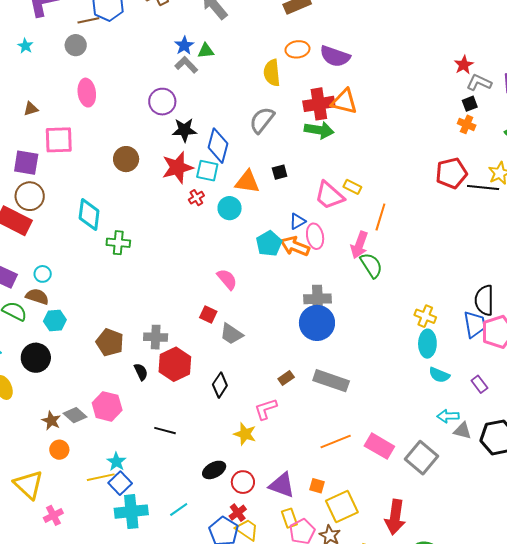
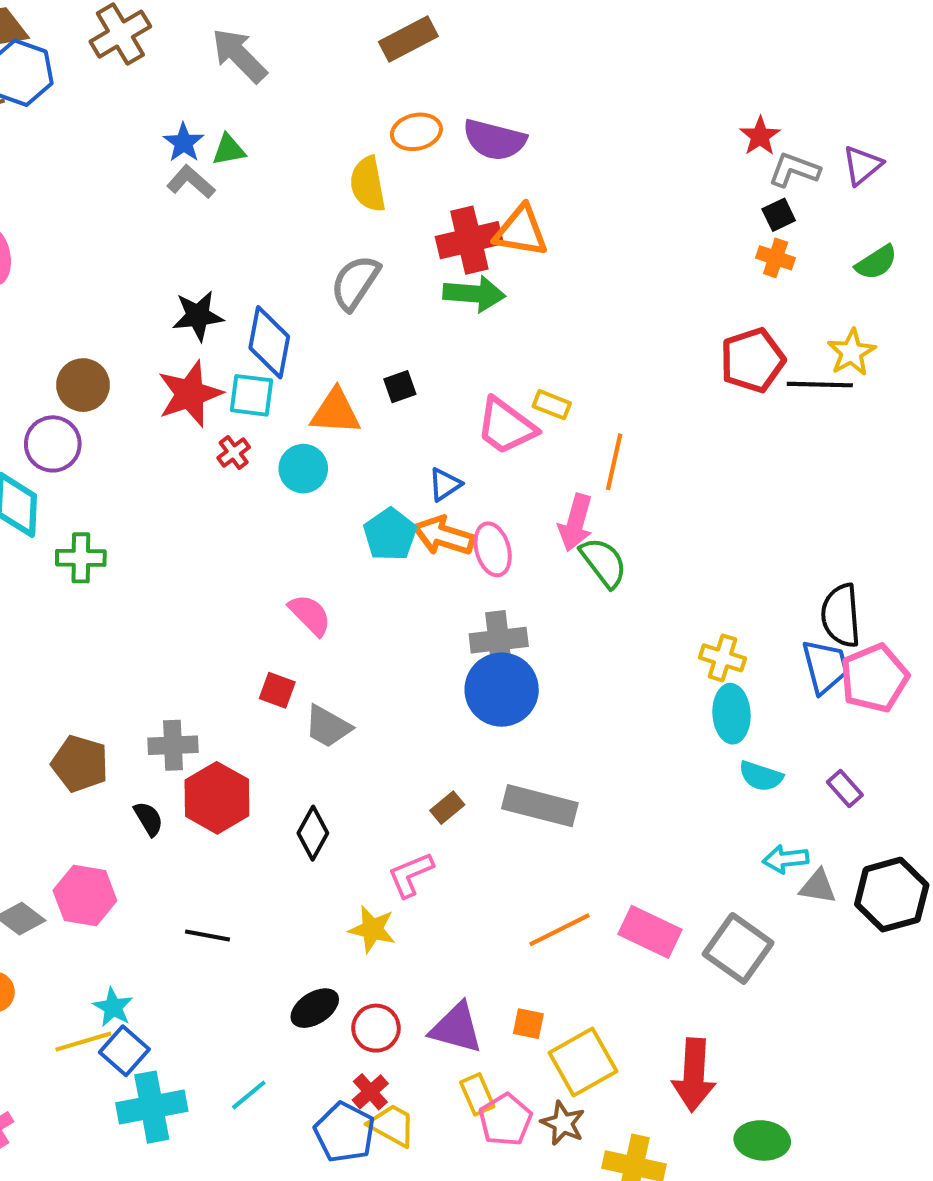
purple circle: (162, 102) -> (53, 444), moved
pink ellipse: (315, 236) -> (493, 549), moved

